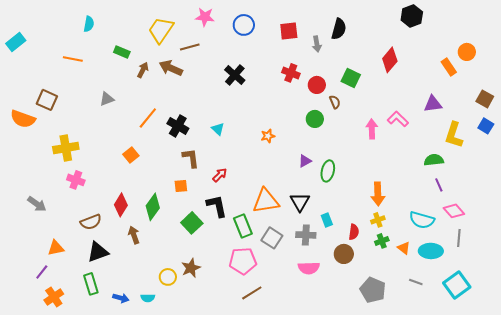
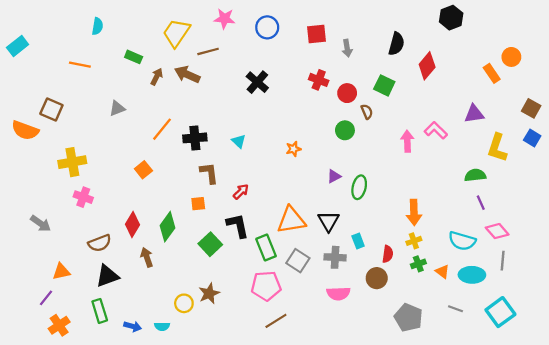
black semicircle: (339, 29) -> (396, 44), moved
black cross: (178, 126) -> (195, 138), turned -35

